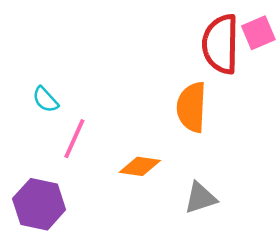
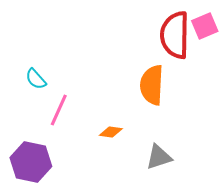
orange diamond: (140, 166) -> (111, 132), size x0.7

